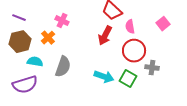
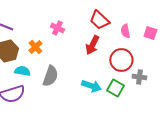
pink cross: (62, 21) -> (57, 28), moved
pink square: (163, 24) -> (150, 33), turned -32
pink semicircle: (130, 27) -> (125, 31), moved

